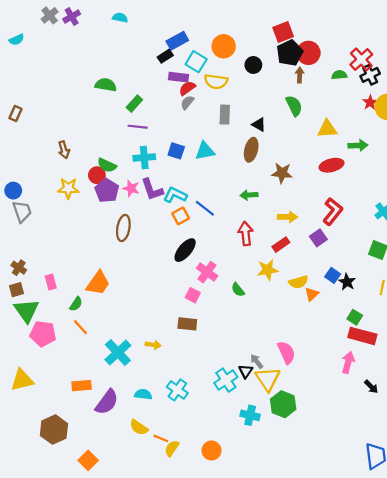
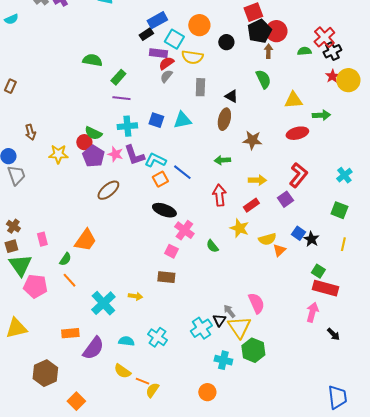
brown arrow: (64, 150) -> (30, 132), moved
brown ellipse: (123, 228) -> (108, 190), turned 40
black ellipse: (185, 250) -> (164, 210), turned 70
yellow star: (268, 270) -> (239, 228), turned 30
orange circle: (211, 451) -> (207, 392), moved

